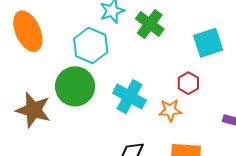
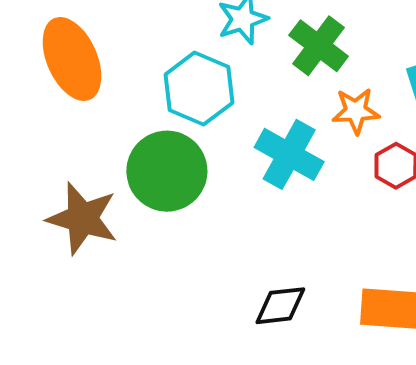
cyan cross: (129, 97) -> (289, 154), moved
orange star: (170, 110) -> (356, 111), moved

